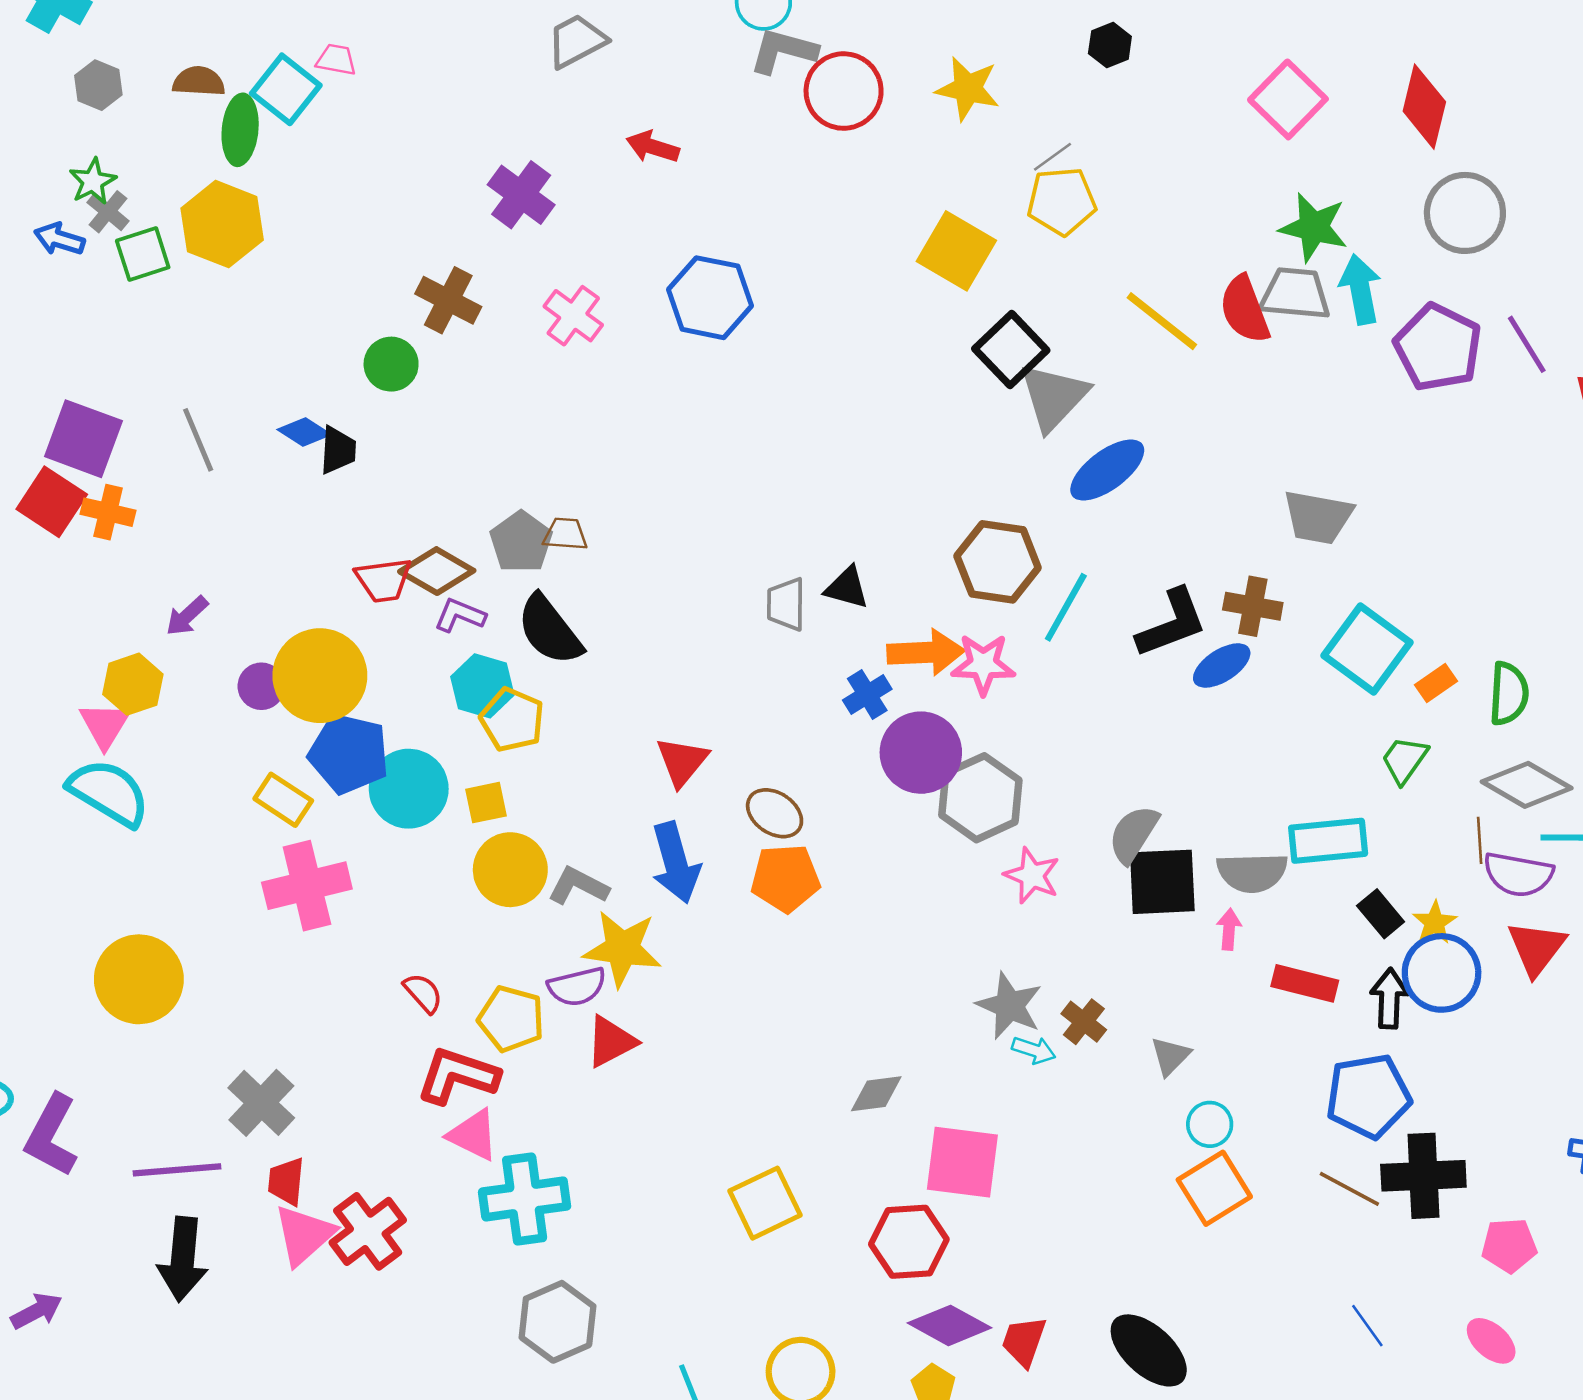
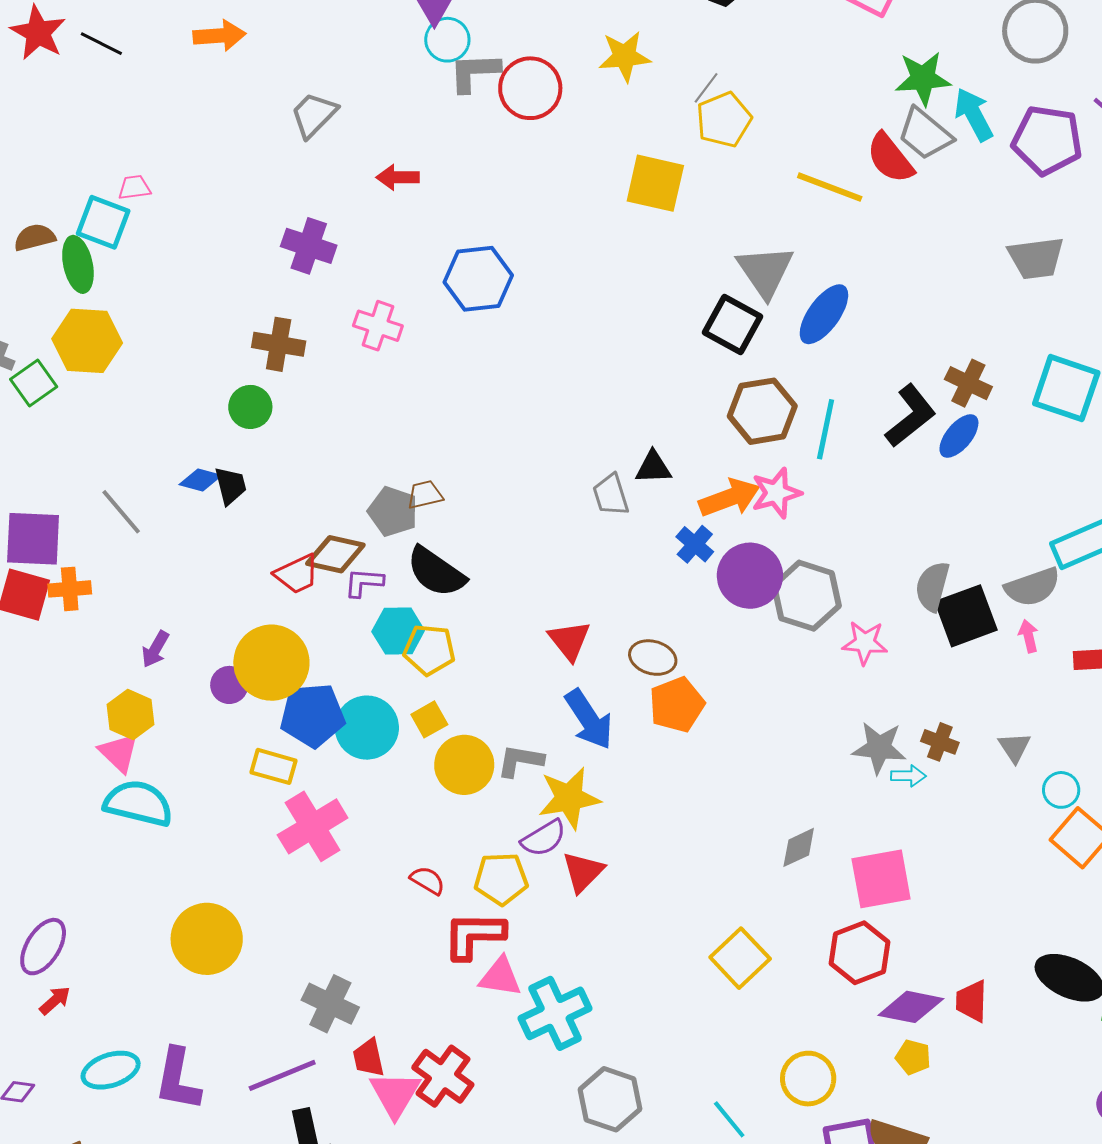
gray trapezoid: (1295, 294) -> (925, 134), turned -128
black square: (1011, 349) -> (732, 325), moved
gray trapezoid: (1318, 517) -> (1036, 258), moved
brown cross: (1253, 606) -> (968, 383), turned 33

